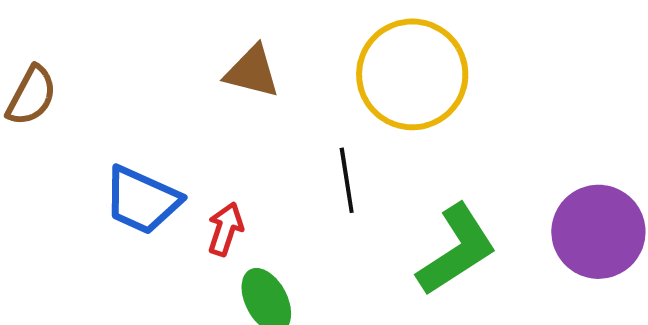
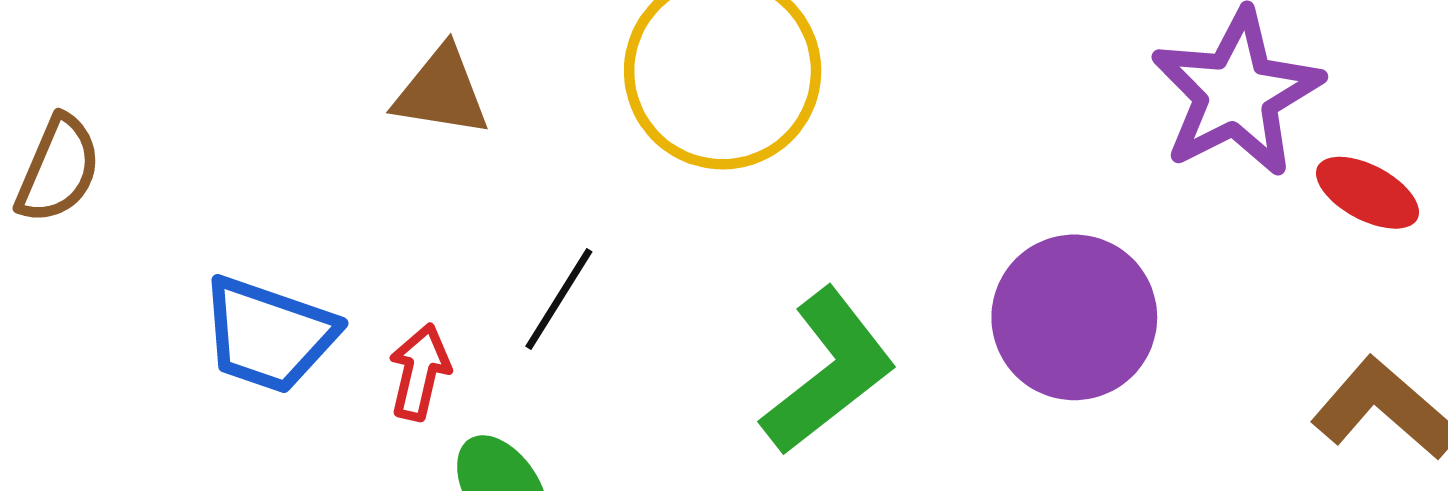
black line: (347, 180) -> (559, 299), moved, turned 46

